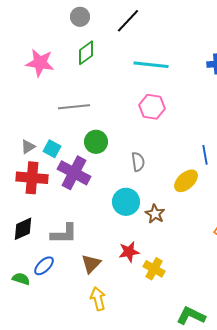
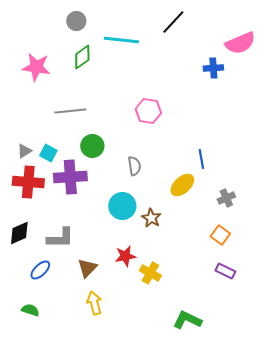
black line: (128, 21) -> (173, 22), moved
cyan line: (151, 65) -> (121, 40), moved
purple cross: (74, 173) -> (70, 177), turned -32
green semicircle: (21, 279) -> (30, 310), moved

